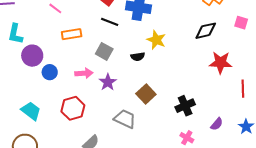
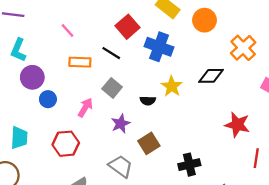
black line: (110, 22) -> (111, 53), moved
black diamond: (206, 31) -> (211, 76), moved
pink arrow: (84, 73) -> (85, 108), turned -66
purple star: (108, 82) -> (121, 124), moved
cyan trapezoid: (31, 111) -> (19, 138), turned 45

